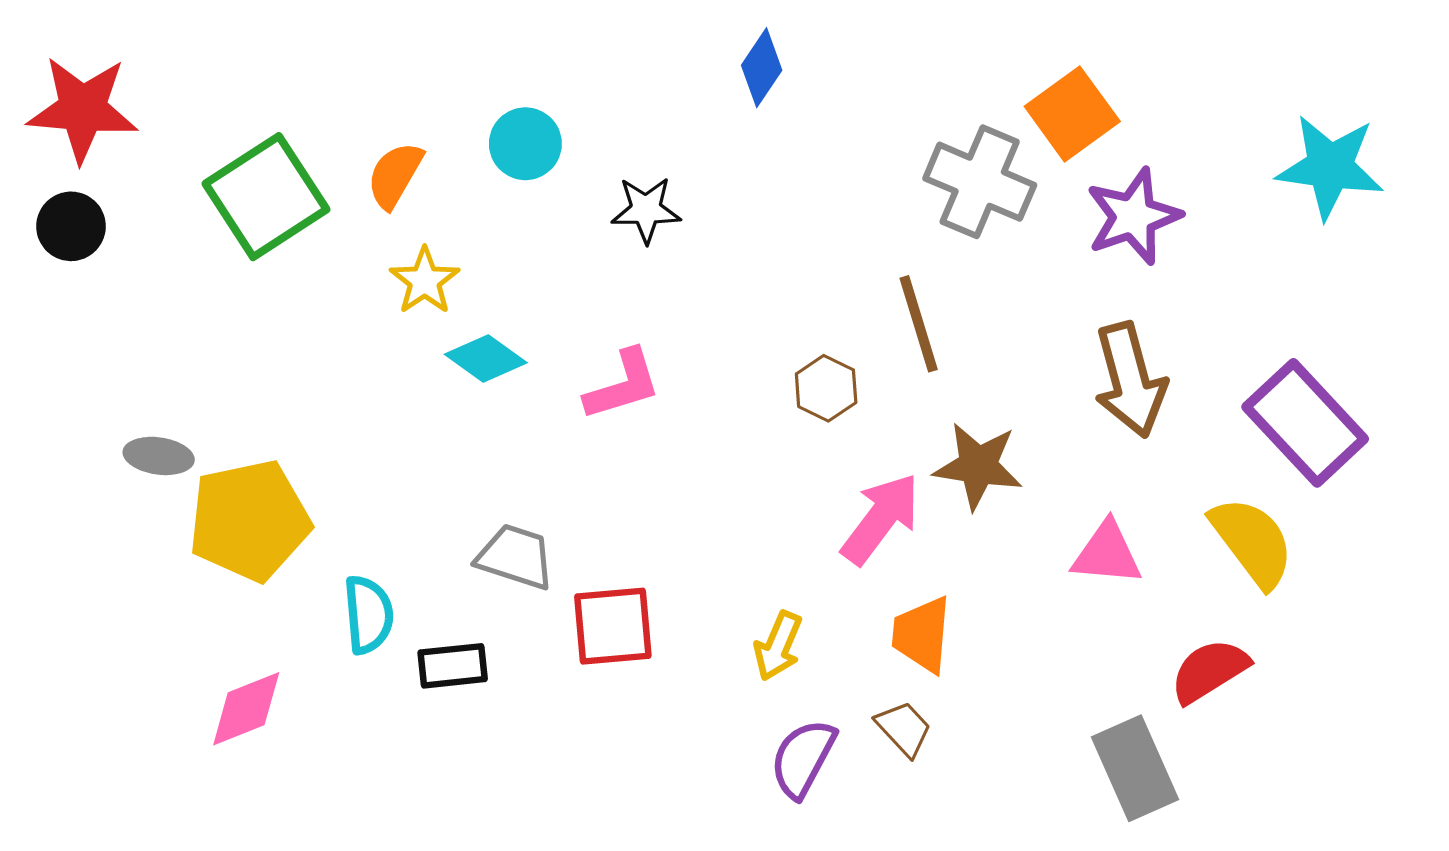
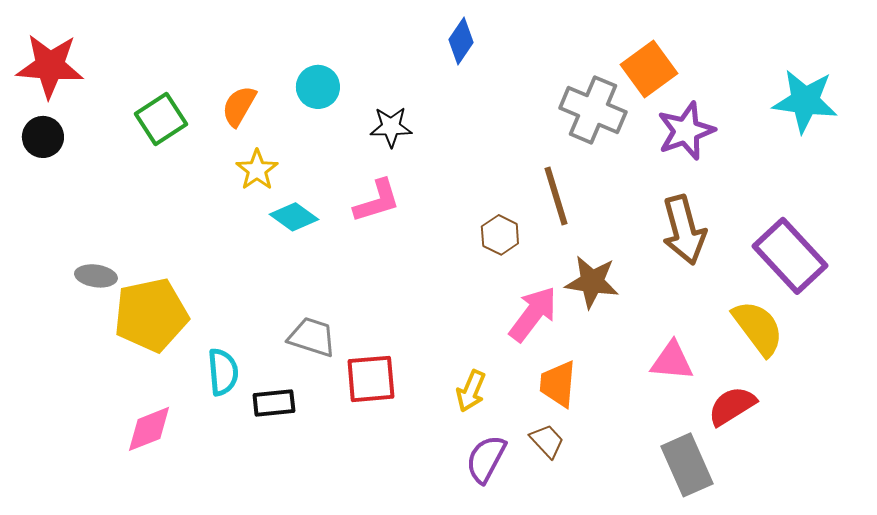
green square: (266, 197) -> (161, 119), size x0.7
pink L-shape: (623, 385) -> (377, 201), moved
pink triangle: (1107, 553) -> (672, 361), moved

